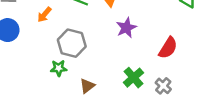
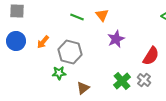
orange arrow: (44, 15) -> (43, 42), moved
gray cross: (163, 86) -> (144, 80), moved

